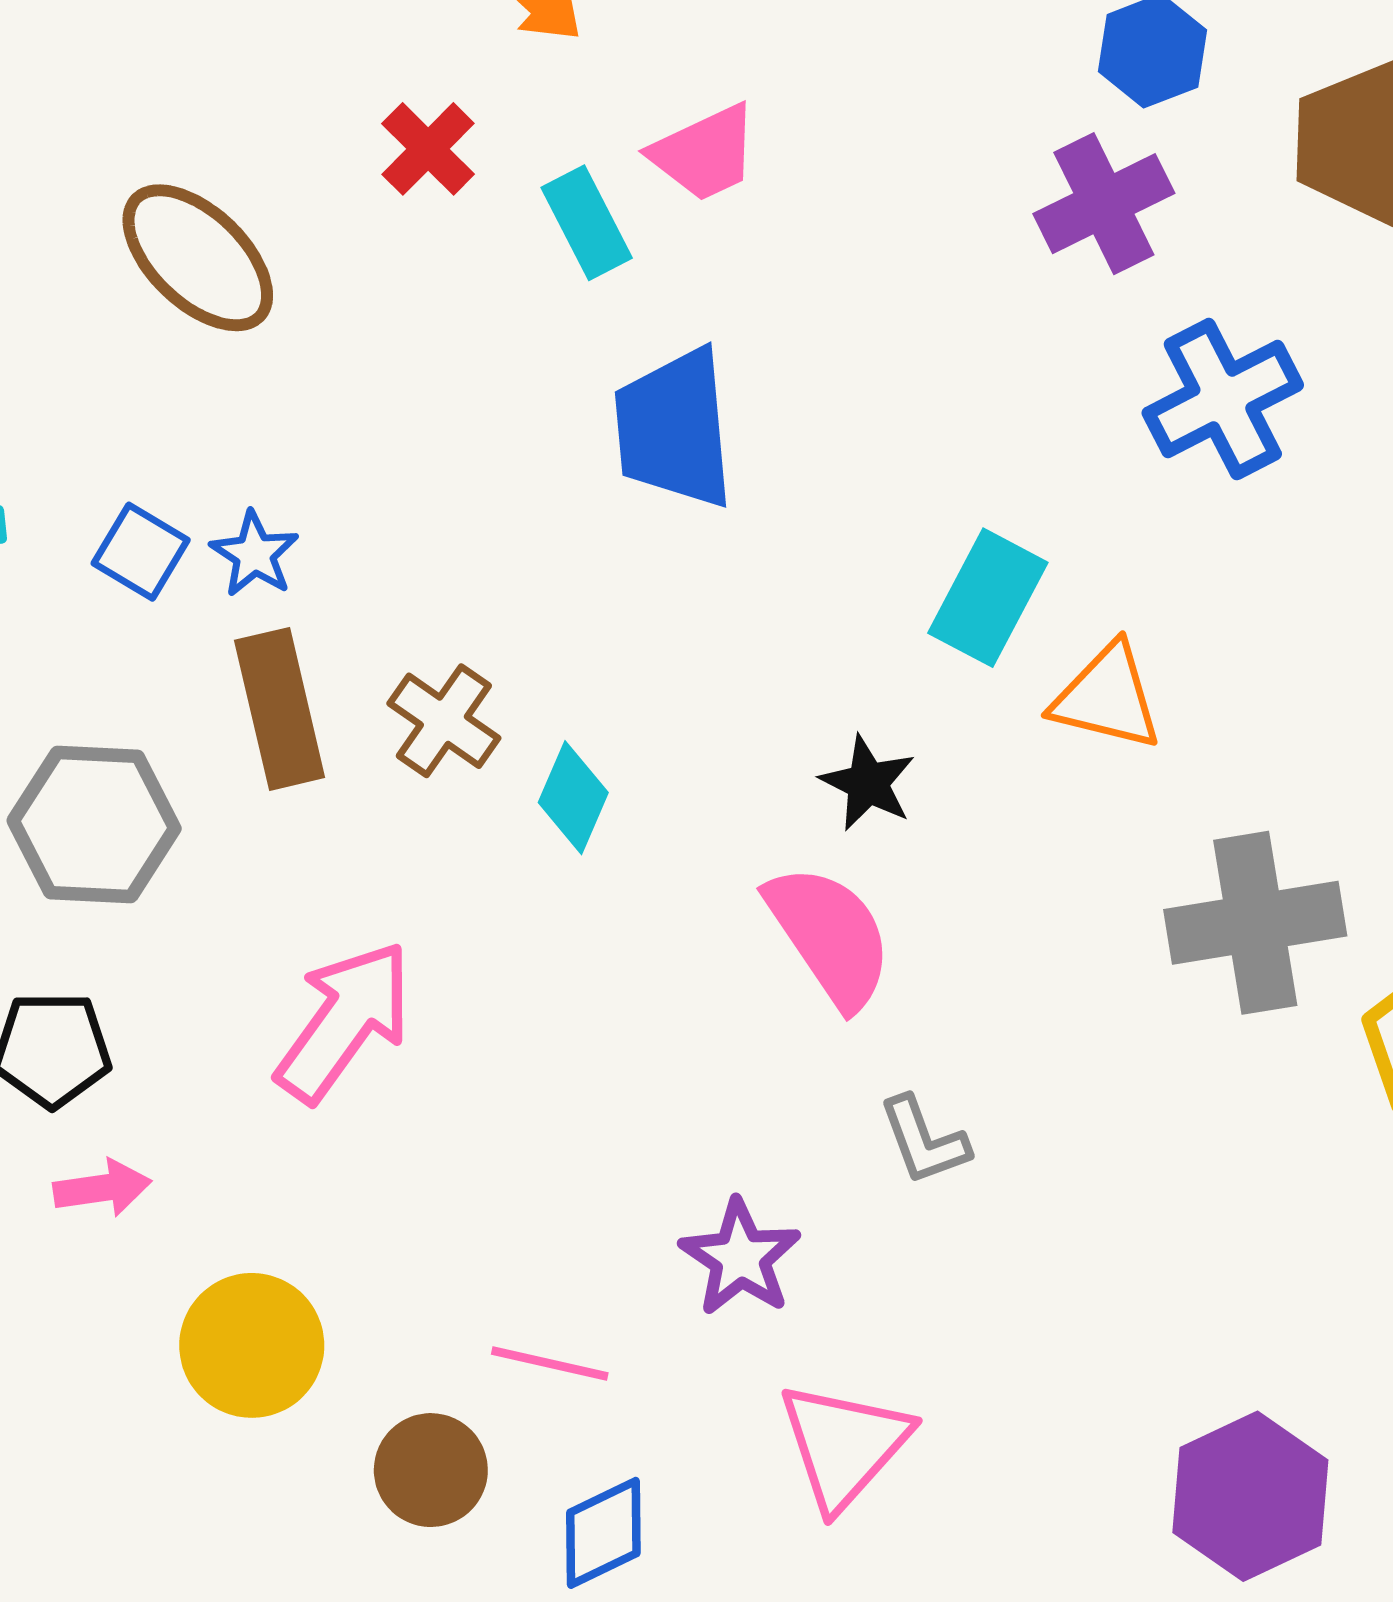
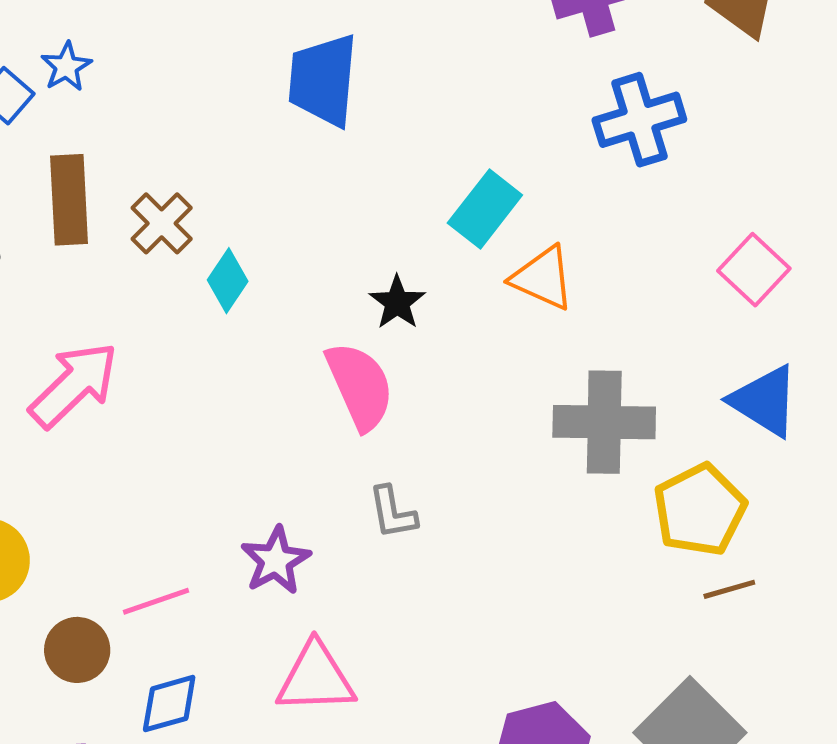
blue star: (255, 554) -> (66, 67), moved
pink line: (550, 1364) -> (156, 601), turned -42
pink triangle: (844, 1445) -> (316, 678), turned 36

